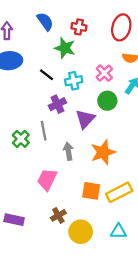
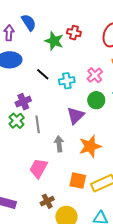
blue semicircle: (45, 21) -> (29, 22), moved
green star: (65, 48) -> (54, 41), moved
purple cross: (57, 104) -> (23, 102), moved
green cross: (21, 139) -> (17, 121), moved

